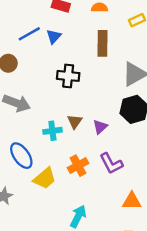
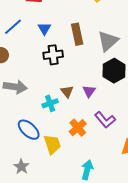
blue triangle: (54, 37) -> (44, 29), moved
brown rectangle: (103, 43) -> (77, 34), moved
yellow trapezoid: (45, 178) -> (52, 144), turned -55

